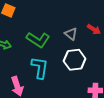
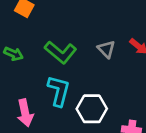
white hexagon: (75, 60) -> (92, 109), moved

